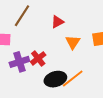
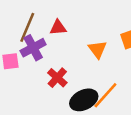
red triangle: (58, 22) -> (58, 28), moved, turned 32
purple cross: (19, 62) -> (33, 48), moved

